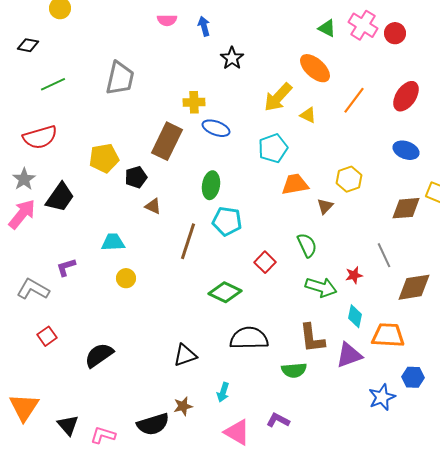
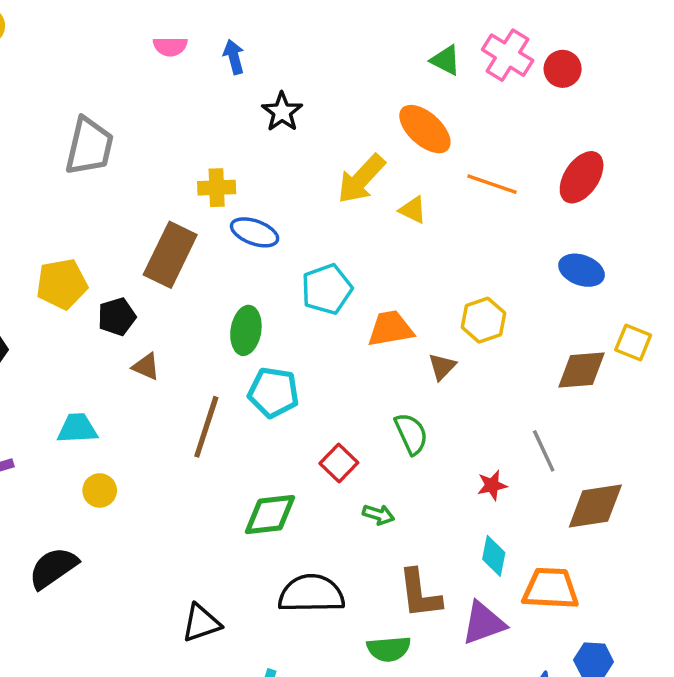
orange line: (354, 100) -> (492, 184), turned 72
cyan pentagon: (273, 148) -> (327, 289), moved
green arrow: (321, 287) -> (378, 515), moved, size x0.6
green diamond: (225, 292) -> (270, 515), turned -32
black semicircle: (99, 355) -> (53, 568), moved

